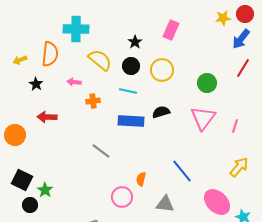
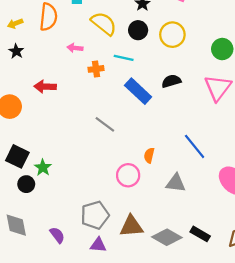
black star: (36, 84) -> (16, 51), moved
cyan line: (128, 91) -> (124, 58), moved
blue rectangle: (131, 121) -> (138, 91), turned 40

